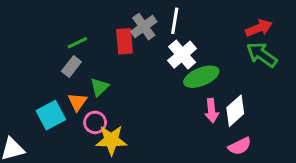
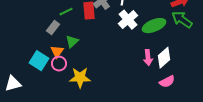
green line: (77, 43) -> (66, 12), moved
green ellipse: (201, 77) -> (154, 26), moved
cyan square: (51, 115) -> (39, 61), turned -30
pink circle: (95, 122) -> (59, 64), moved

